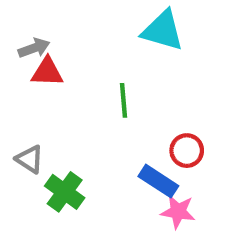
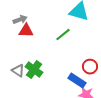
green line: (123, 100) -> (63, 35), moved, turned 56
green cross: (65, 192) -> (34, 70), moved

